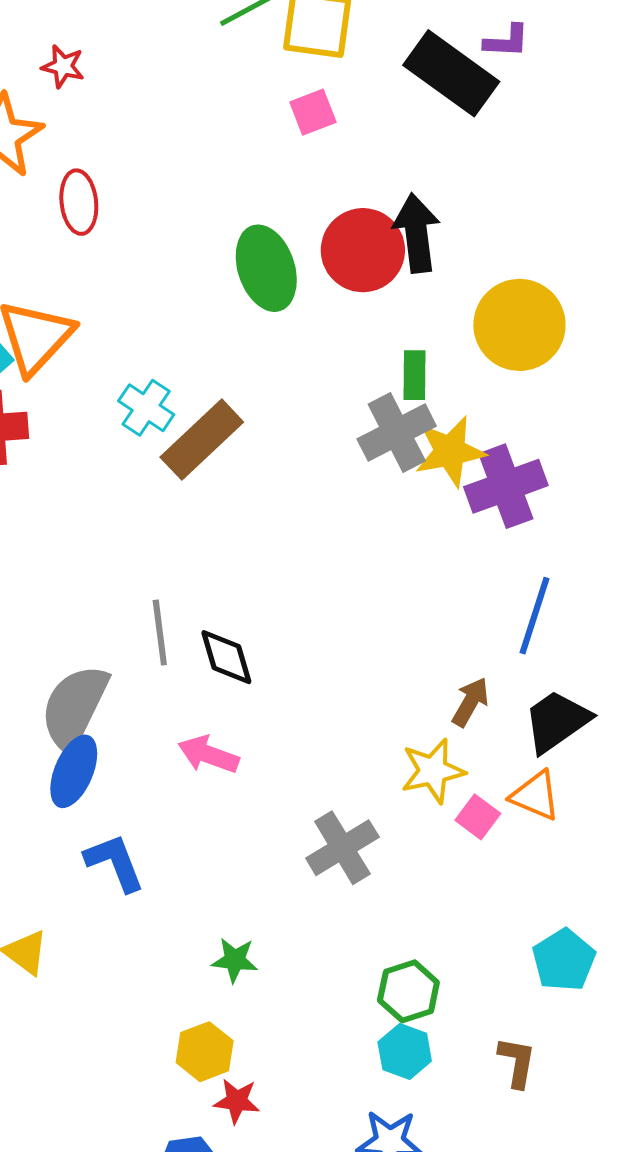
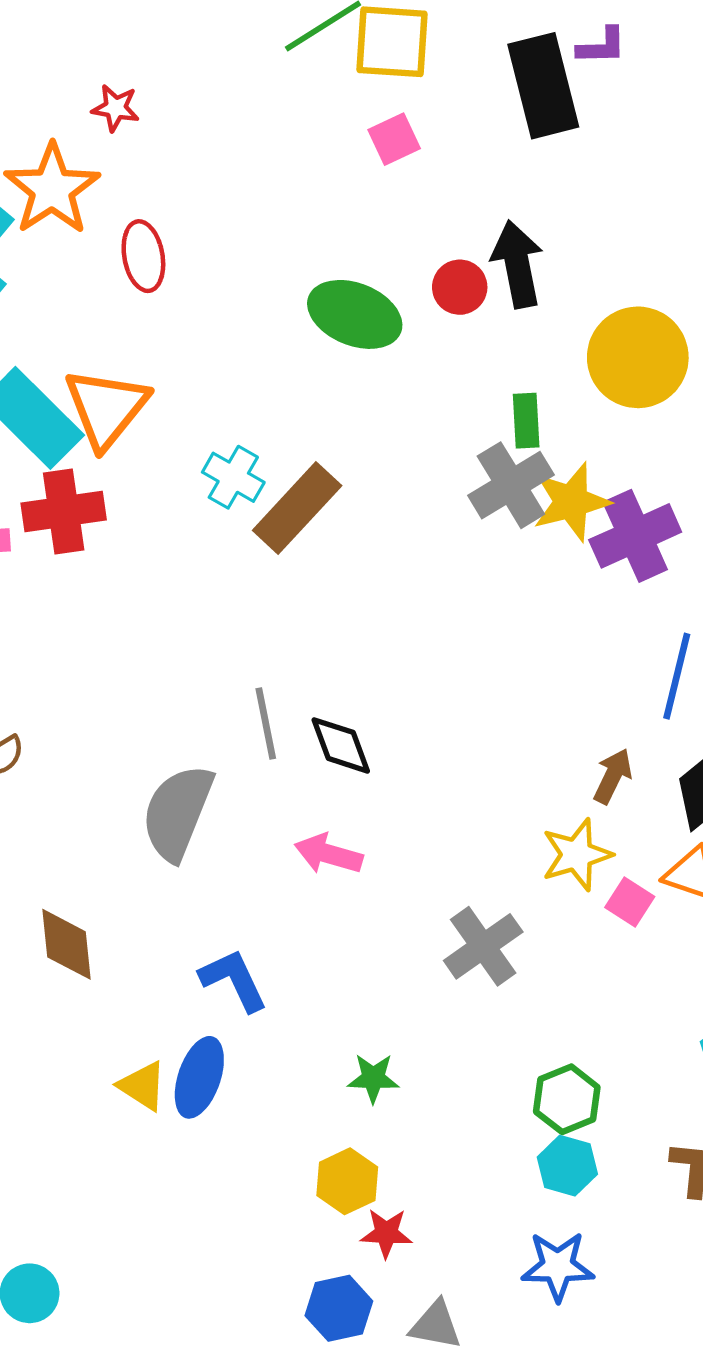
black rectangle: (451, 73) -> (543, 86), turned 44
red circle: (363, 250) -> (460, 287), size x0.6
green ellipse: (266, 268) -> (355, 314), turned -46
blue ellipse: (74, 771) -> (199, 1077), moved

